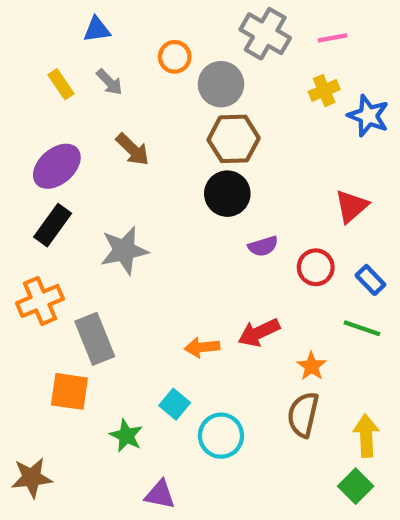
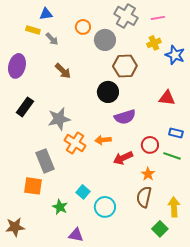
yellow rectangle: (61, 84) -> (33, 30), moved, turned -40
brown hexagon: (234, 139) -> (125, 66), moved
purple ellipse: (57, 166) -> (17, 66), moved, turned -35
red triangle: (351, 206) -> (167, 98), turned 48
purple semicircle: (263, 246) -> (125, 117), size x1.5
red circle: (316, 267) -> (150, 145), moved
blue rectangle: (370, 280) -> (176, 133), turned -32
orange cross: (40, 301) -> (75, 143), moved, turned -35
orange arrow: (202, 347) -> (103, 140), moved
green square: (356, 486) -> (160, 229), moved

